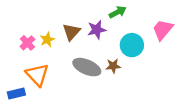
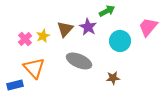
purple star: (97, 30) -> (88, 27), turned -30
brown star: (113, 66) -> (113, 78), moved

